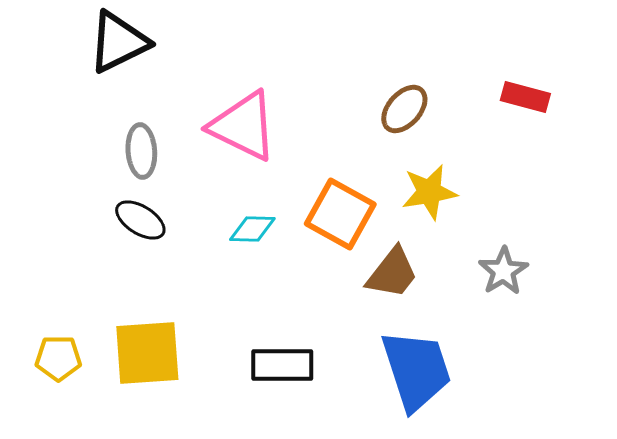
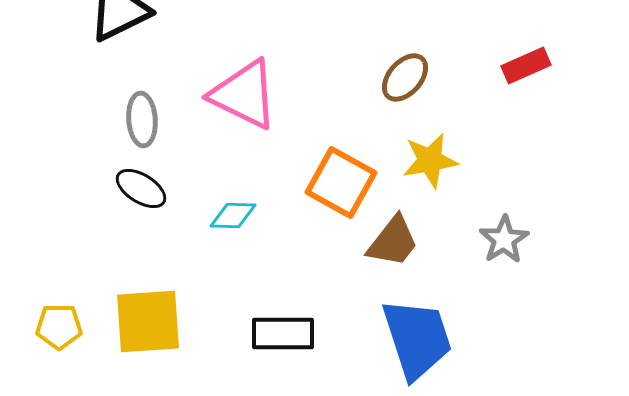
red rectangle: (525, 97) -> (526, 66), turned -39
cyan diamond: (252, 229) -> (233, 216), moved

